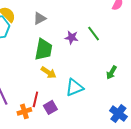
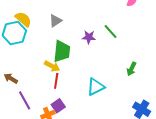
yellow arrow: (48, 72) -> (52, 66), moved
red line: (35, 99) -> (56, 81), moved
purple square: (50, 107) -> (58, 106), moved

